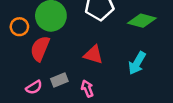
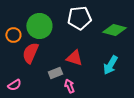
gray rectangle: (59, 80) -> (55, 73), moved
pink semicircle: (34, 87) -> (14, 85), moved

